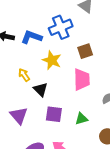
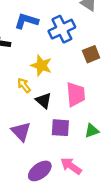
blue L-shape: (32, 37) -> (26, 21), moved
yellow star: (52, 60) -> (41, 65), moved
pink trapezoid: (82, 80) -> (76, 94), moved

